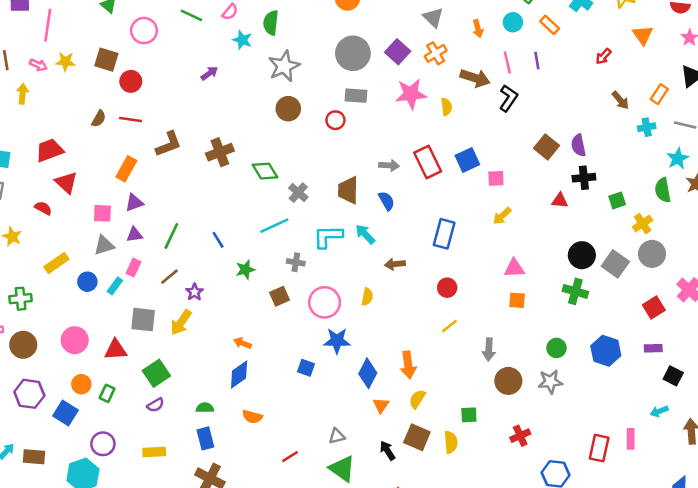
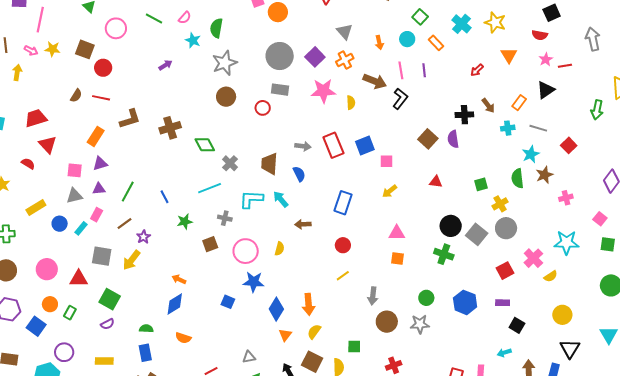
black cross: (584, 178) -> (464, 115), moved
green square: (156, 373) -> (110, 299), turned -30

